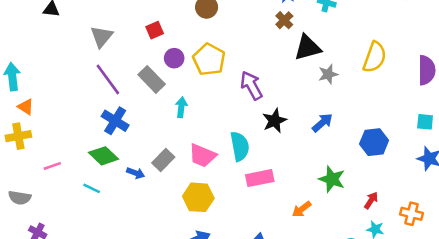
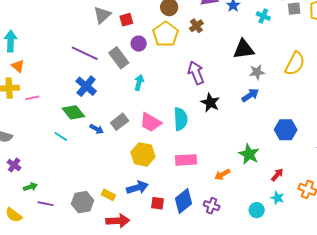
brown cross: (284, 20) -> (196, 26), moved
gray triangle: (102, 37) -> (102, 15), moved
yellow pentagon: (209, 59) -> (165, 34), moved
purple line: (108, 79) -> (85, 53), turned -36
black star: (275, 121) -> (210, 103), turned -30
blue arrow: (322, 123) -> (250, 95), moved
pink line: (52, 166) -> (32, 98), moved
pink rectangle: (260, 178) -> (186, 160), moved

